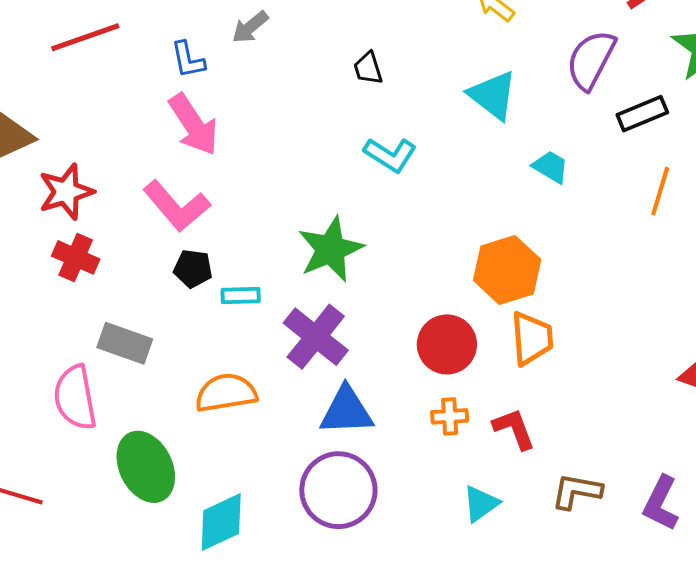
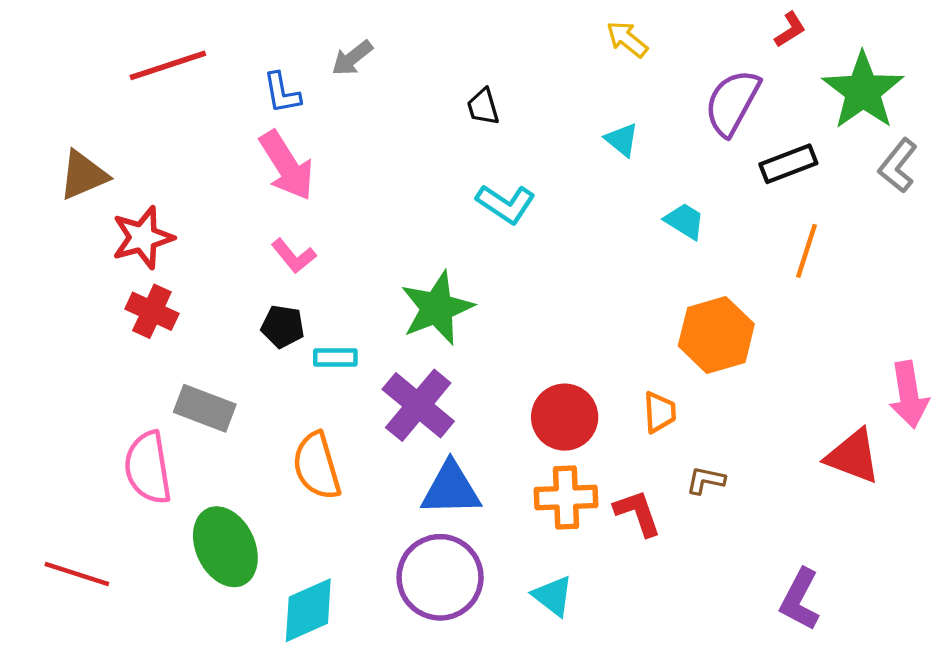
cyan triangle: (493, 95) -> (622, 140), size x0.6
pink L-shape: (176, 206) -> (294, 256), moved, size x0.6
orange hexagon: (507, 270) -> (716, 335), moved
orange trapezoid: (532, 338) -> (660, 412), size x0.7
orange semicircle: (226, 393) -> (317, 466), turned -98
orange cross: (450, 416) -> (566, 498), size x1.5
brown L-shape: (577, 491) -> (706, 480), moved, size x0.7
cyan triangle: (481, 504) -> (553, 596), moved, turned -48

